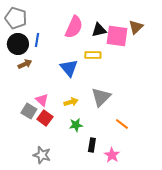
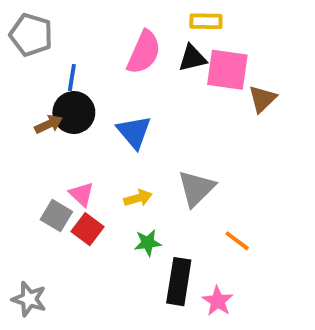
brown triangle: (136, 27) -> (262, 99), moved
black circle: (18, 44) -> (74, 113), moved
yellow rectangle: (93, 55) -> (206, 21), moved
black rectangle: (92, 145) -> (179, 282), size x1.6
gray star: (42, 155) -> (29, 299), moved

